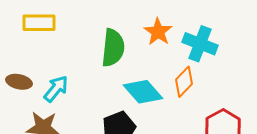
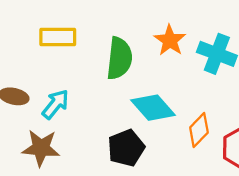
yellow rectangle: (39, 23) -> (58, 37), moved
orange diamond: (184, 82) -> (199, 130), moved

